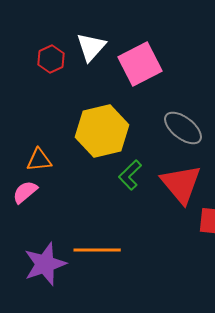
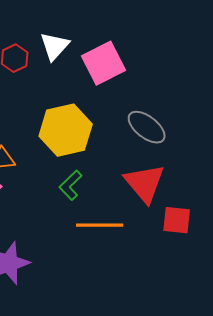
green L-shape: (130, 175) -> (71, 185), moved
orange line: (97, 250) -> (100, 225), moved

